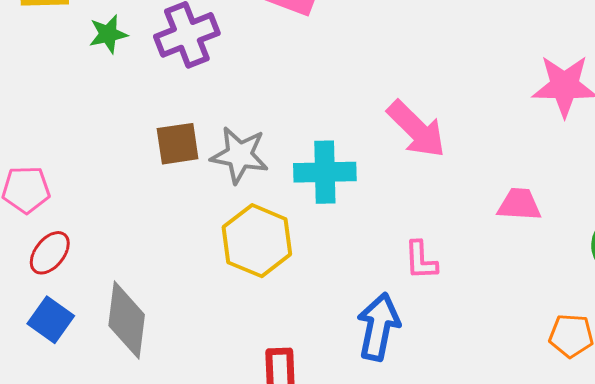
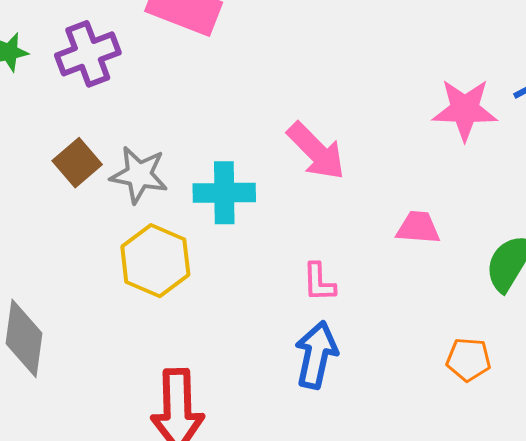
brown square: (178, 144) -> (77, 163), turned -33
blue arrow: (378, 327) -> (316, 355), moved

